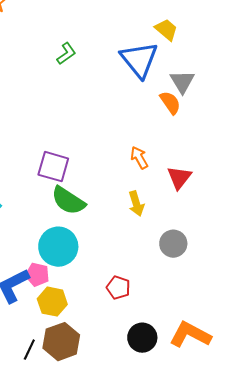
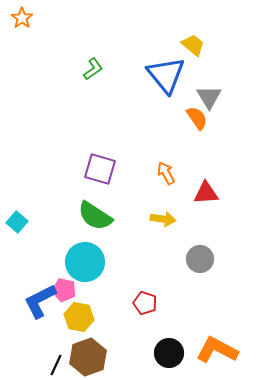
purple square: (53, 167) -> (100, 169), moved
red triangle: (179, 178) -> (206, 193), turned 48
yellow arrow: (136, 204) -> (163, 219), turned -65

